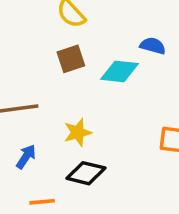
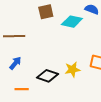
yellow star: (78, 132) -> (72, 70), moved

